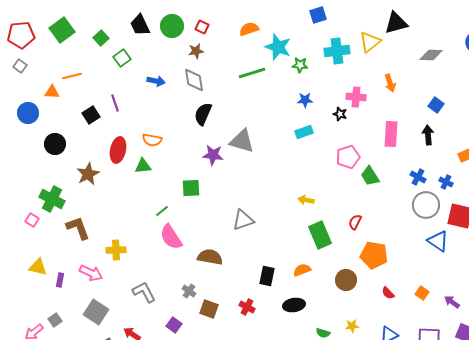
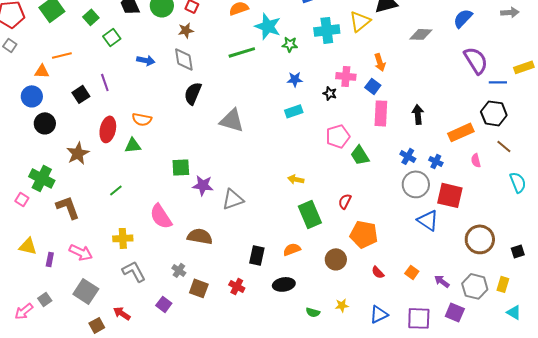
blue square: (436, 105) -> (373, 86), moved
blue circle: (28, 113) -> (32, 96), moved
purple star: (213, 155) -> (203, 185), moved
green line: (162, 211) -> (116, 190), moved
yellow cross: (116, 250) -> (123, 238), moved

